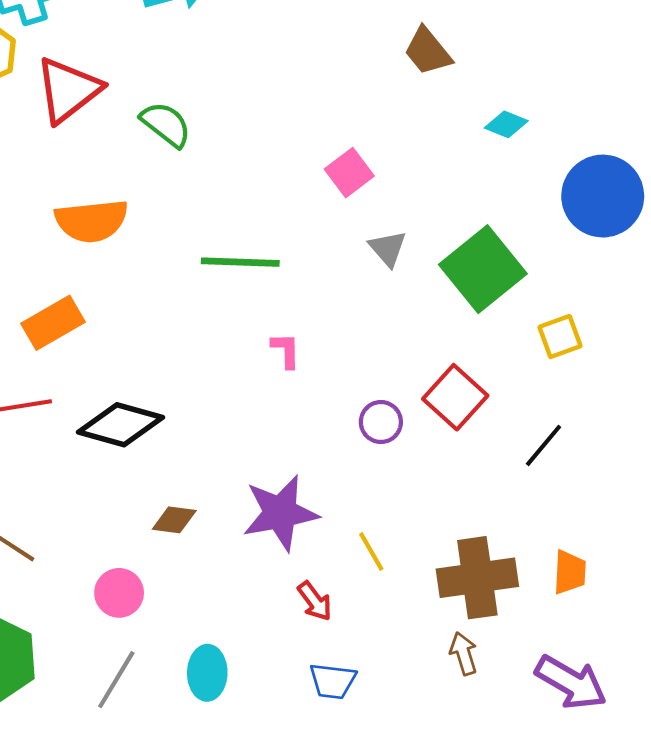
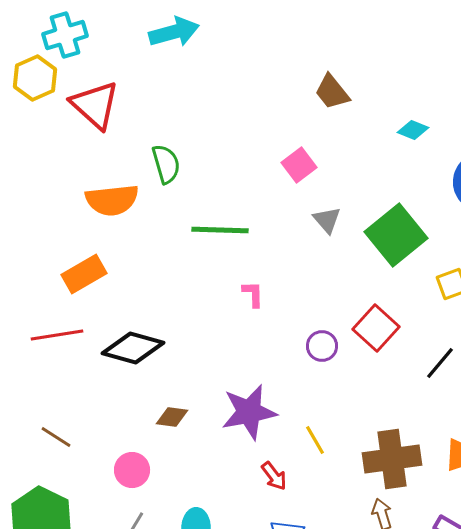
brown trapezoid: (428, 51) -> (332, 92), moved
red triangle: (68, 90) -> (95, 105), turned -40
green semicircle: (166, 124) -> (166, 164), moved, turned 36

